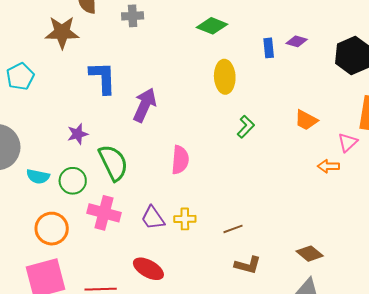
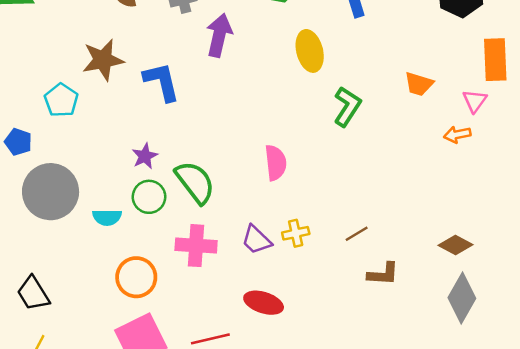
brown star: (62, 32) -> (103, 60), moved
purple arrow: (145, 105) -> (219, 35), moved
green L-shape: (246, 127) -> (347, 107), size x1.4
green circle: (73, 181) -> (149, 197), moved

